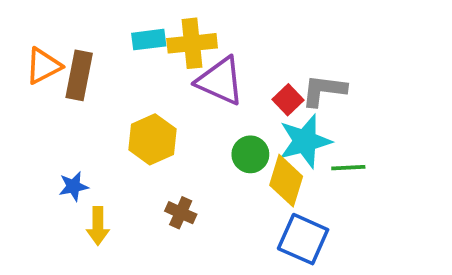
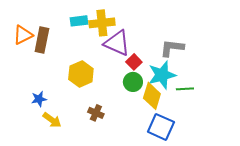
red square: (288, 100) -> (134, 62), moved
yellow arrow: (98, 226) -> (52, 120), turned -54

